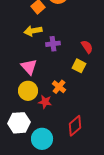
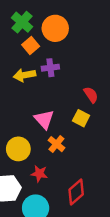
purple cross: (53, 44) -> (50, 68), moved
pink triangle: (29, 67) -> (44, 119), moved
red star: (45, 102) -> (39, 174), moved

